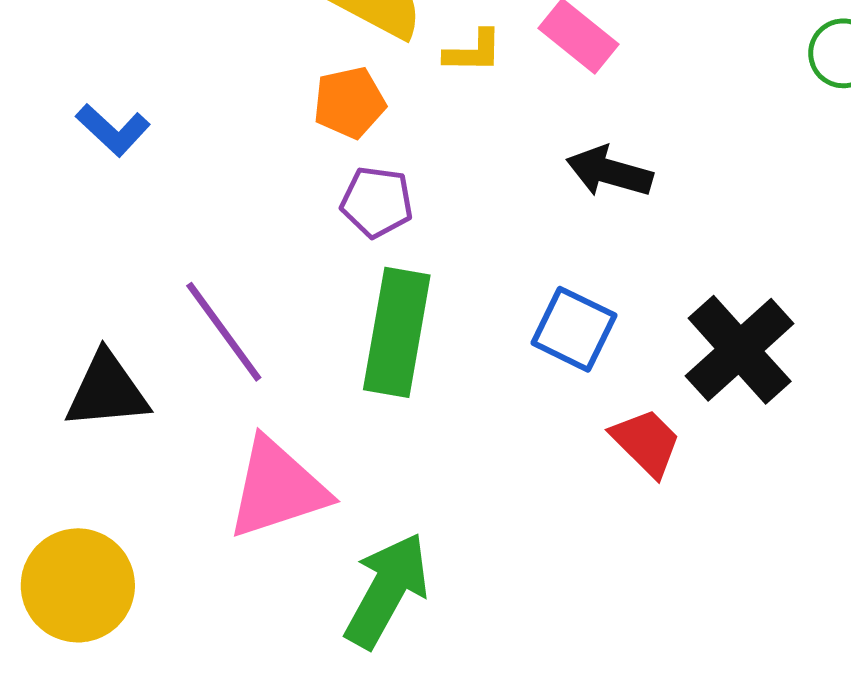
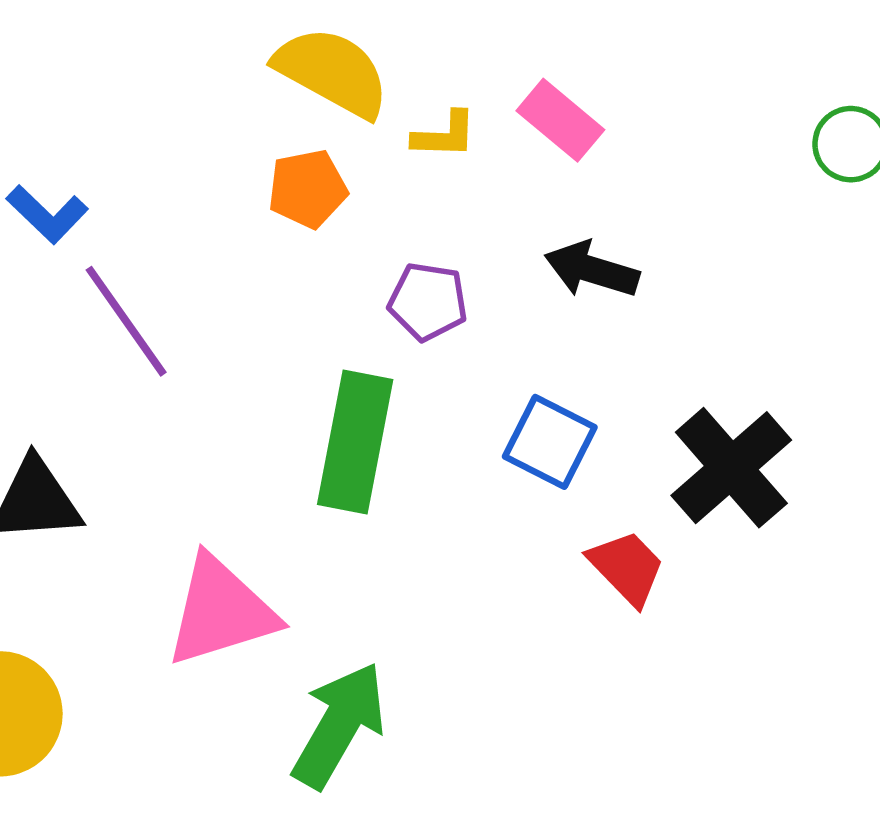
purple pentagon: (377, 202) -> (428, 302), moved
purple line: (224, 332) -> (126, 321), moved

